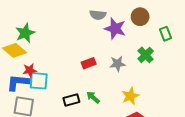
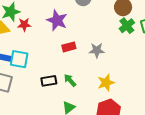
purple star: (115, 29) -> (57, 20), moved
green cross: (146, 55) -> (127, 26), moved
red star: (30, 70) -> (24, 25), moved

